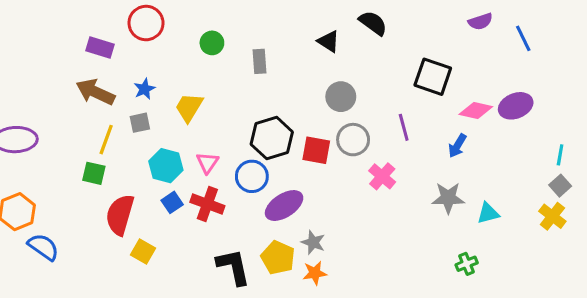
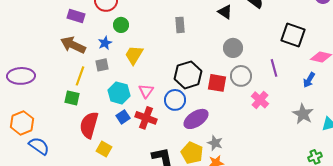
green circle: (212, 43) -> (121, 25), moved
gray star: (448, 198) -> (303, 114), turned 30

